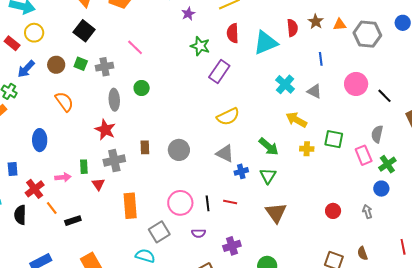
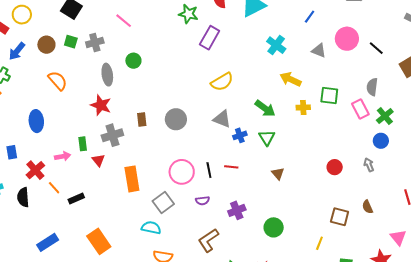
blue line: (321, 59) -> (310, 17), turned 48
gray triangle: (314, 91) -> (319, 50), moved
brown triangle: (276, 213) -> (278, 174), size x0.6

